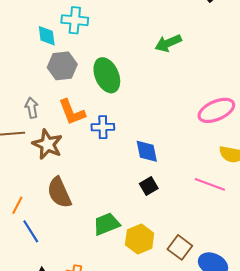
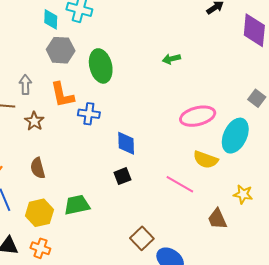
green arrow: (168, 43) -> (171, 59), moved, size x0.7
brown star: (47, 144) -> (34, 121), size x0.7
brown semicircle: (59, 193) -> (38, 168), size x0.7
yellow hexagon: (140, 239) -> (39, 213), moved

